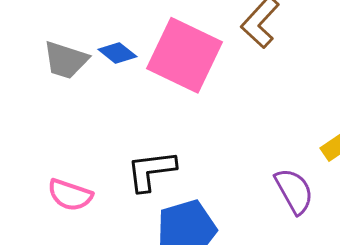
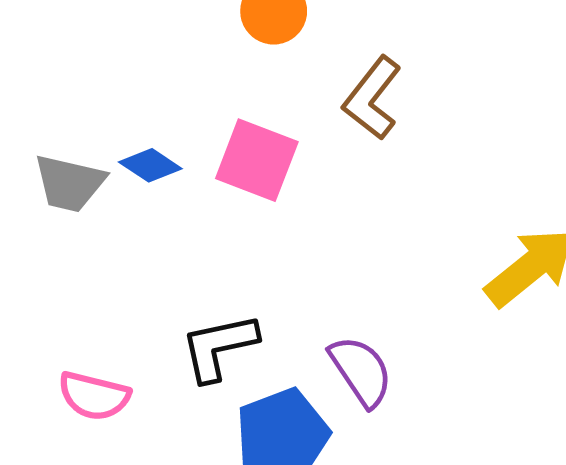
pink square: (185, 55) -> (257, 160), size x0.7
purple semicircle: (294, 191) -> (361, 371), moved

